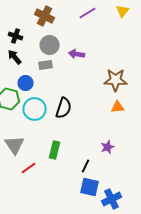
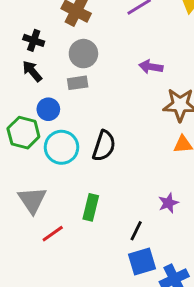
purple arrow: (77, 54) -> (151, 67), moved
blue square: (90, 187) -> (142, 261), turned -30

